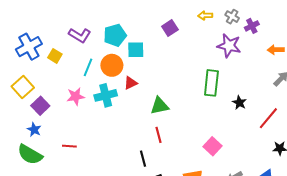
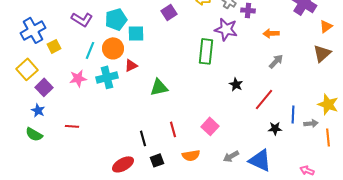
purple cross: (252, 26) -> (248, 10), turned 32
yellow square: (55, 56) -> (54, 46), moved, turned 32
green rectangle: (211, 83) -> (206, 51), moved
red line: (159, 135) -> (173, 129), moved
green semicircle: (30, 154) -> (34, 134), size x0.7

